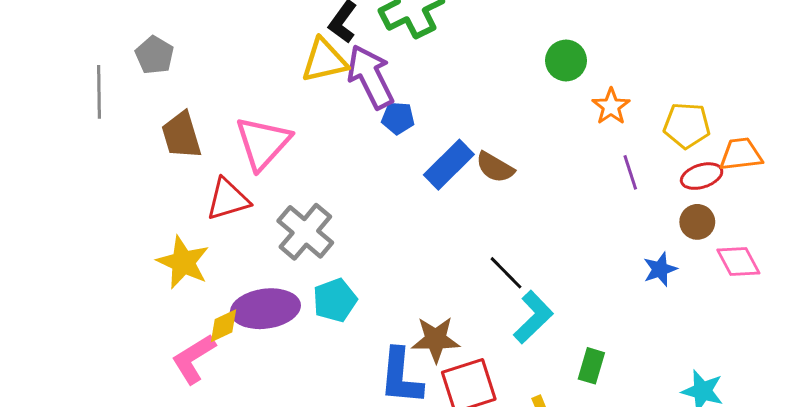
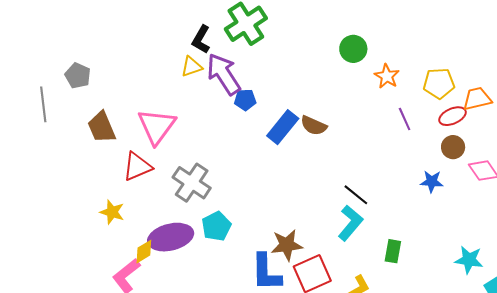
yellow triangle: (324, 60) -> (192, 67), size x0.7
yellow star: (183, 262) -> (112, 212), size x0.7
blue star: (660, 269) -> (432, 181), turned 30
black line: (506, 273) -> (356, 195), moved

